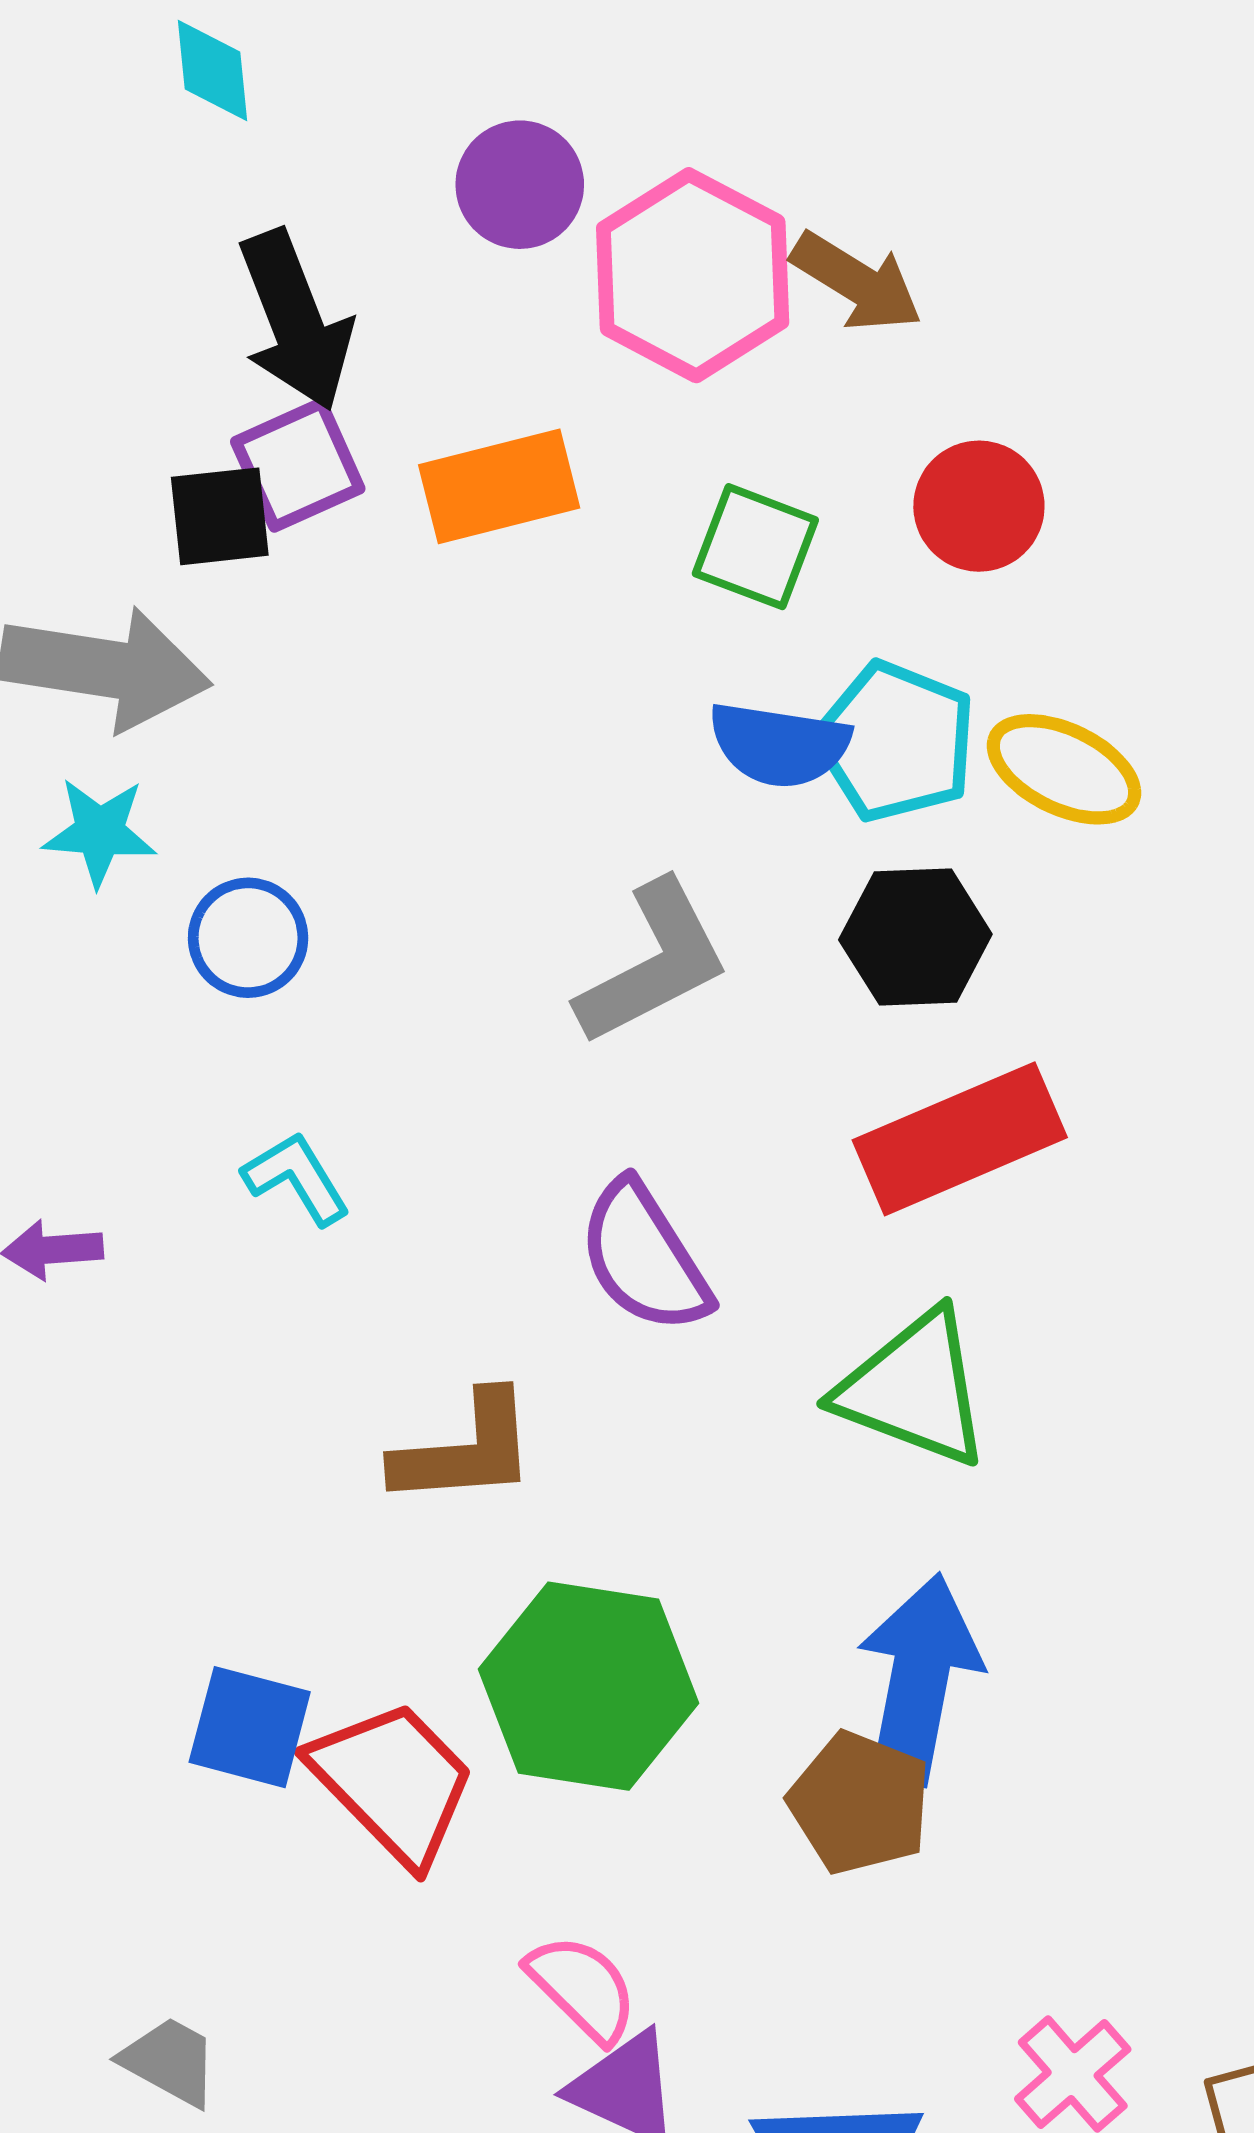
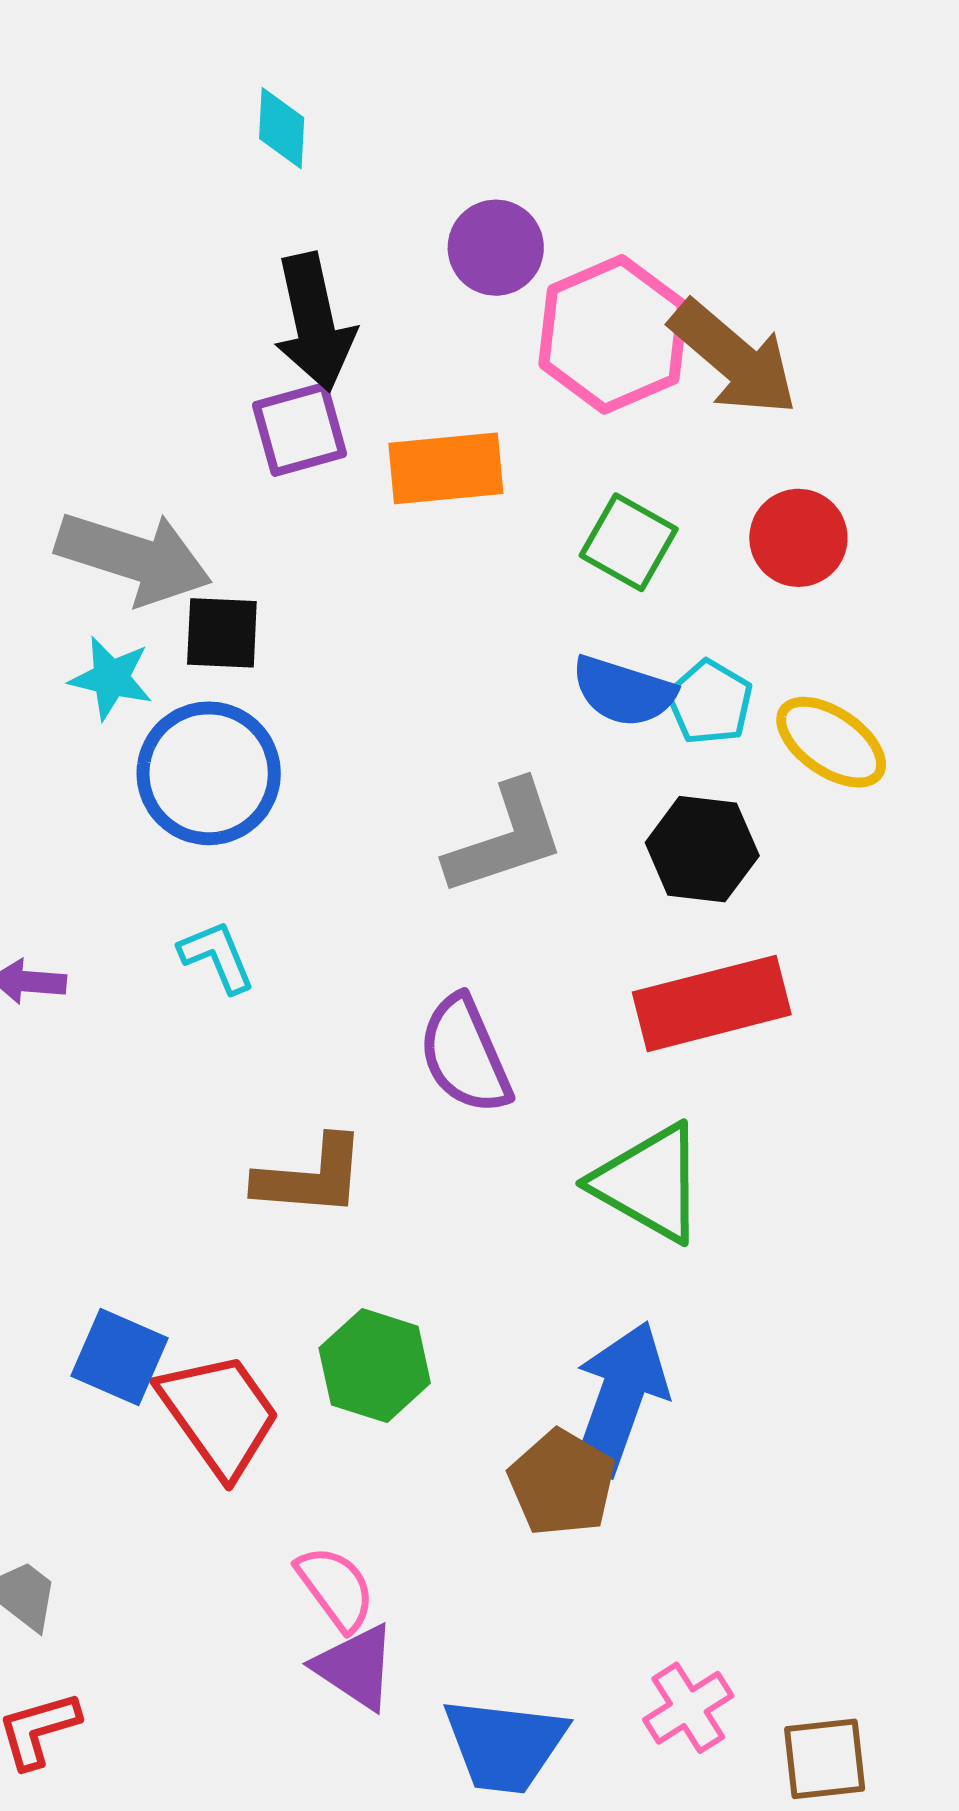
brown arrow: (857, 282) -> (734, 358), size x1.4
black square: (220, 516) -> (222, 633), moved
cyan pentagon: (896, 741) -> (710, 702), size x0.7
blue circle: (248, 938) -> (209, 773), size x1.6
green hexagon: (588, 1686) -> (375, 1366), size x0.7

